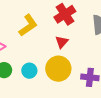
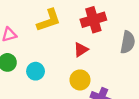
yellow circle: (58, 69) -> (80, 80), moved, size x0.7

